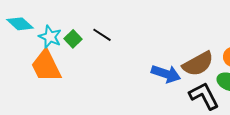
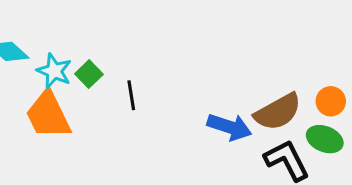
black line: (102, 35) -> (131, 95), moved, turned 48

